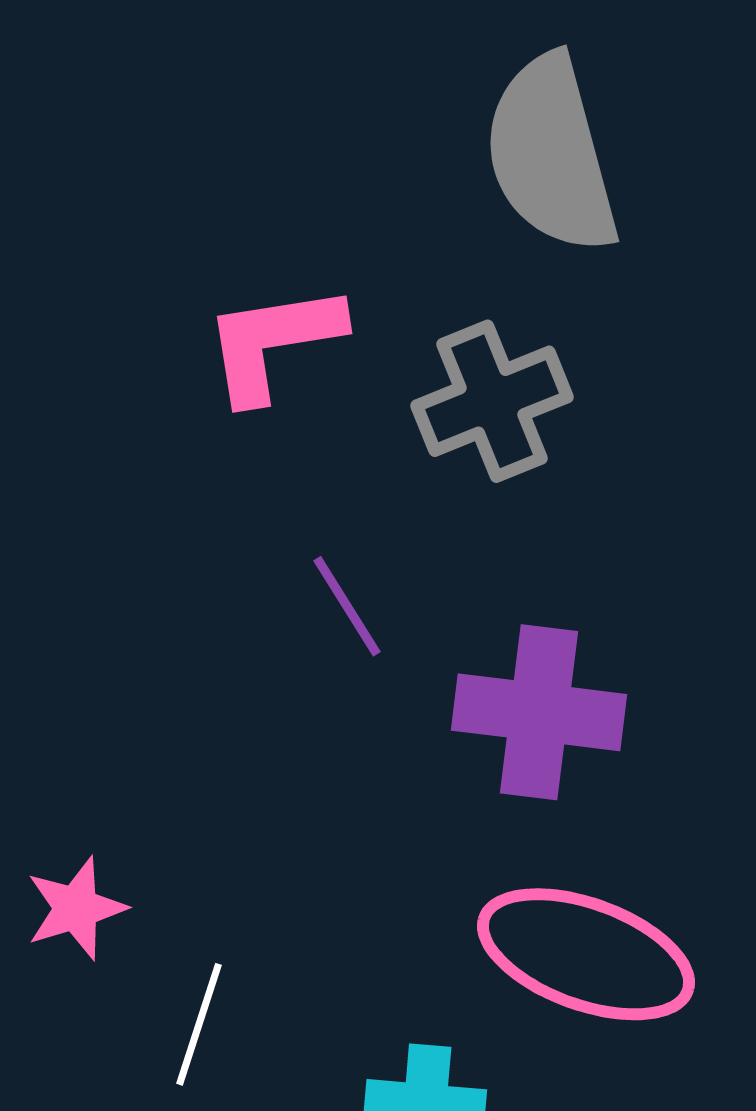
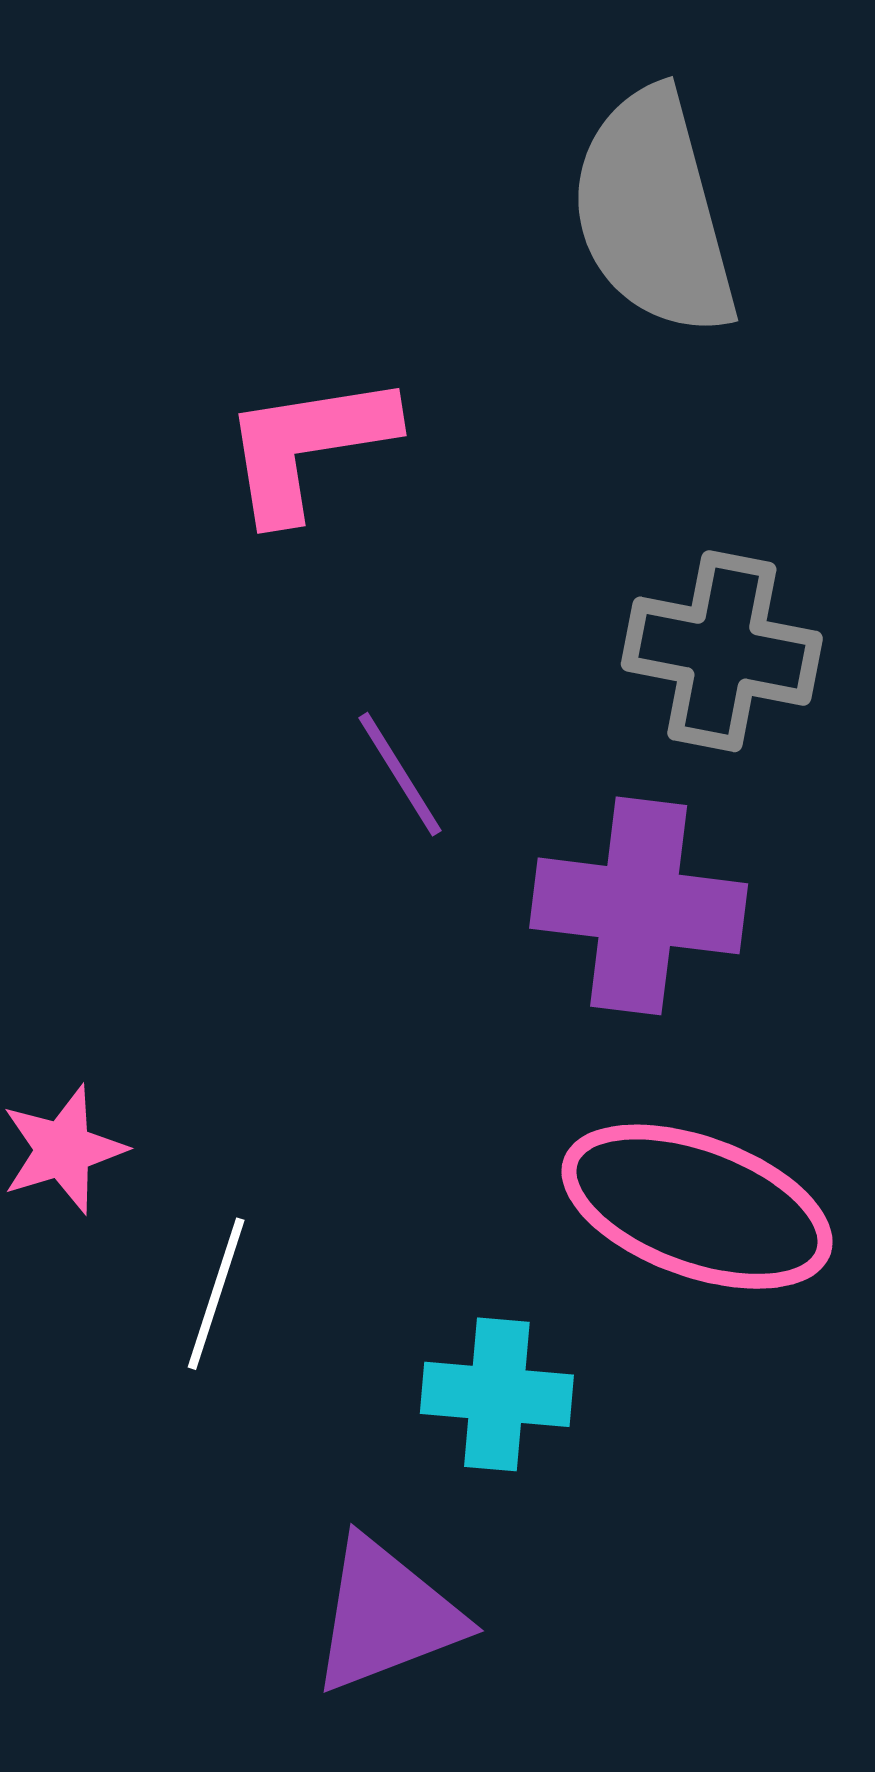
gray cross: (492, 401) -> (722, 651), moved, turned 33

